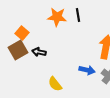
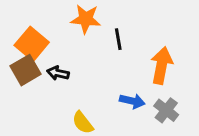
black line: (78, 15) -> (118, 39), moved
orange square: (22, 33) -> (32, 44), size x1.5

